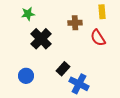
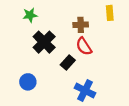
red semicircle: (98, 38) -> (84, 46), moved
black rectangle: (63, 69) -> (68, 62), moved

